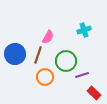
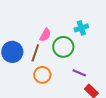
green circle: (66, 61) -> (63, 47), moved
purple line: (82, 75) -> (79, 73), turned 40

